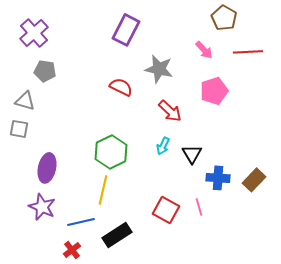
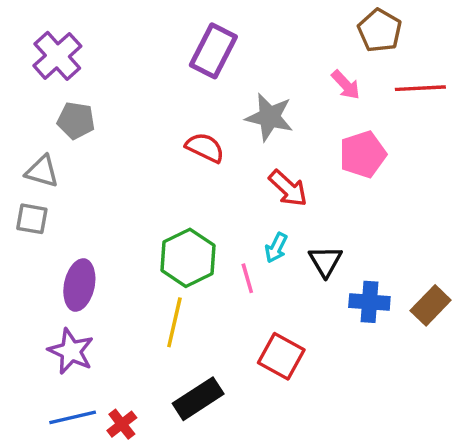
pink line: (199, 207) -> (247, 278), moved
blue line: (81, 222) -> (73, 417), moved

